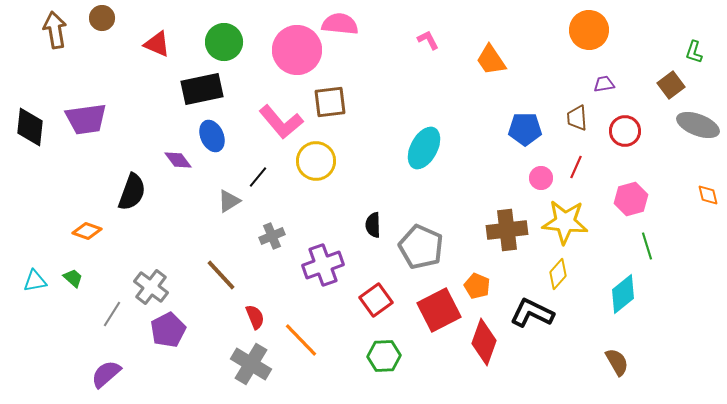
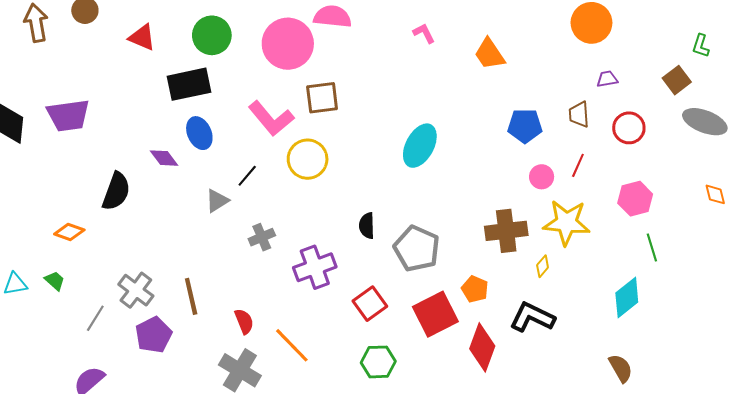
yellow diamond: (558, 274) -> (543, 266), moved, size x0.7
brown line: (221, 275) -> (191, 296), moved, turned 30

